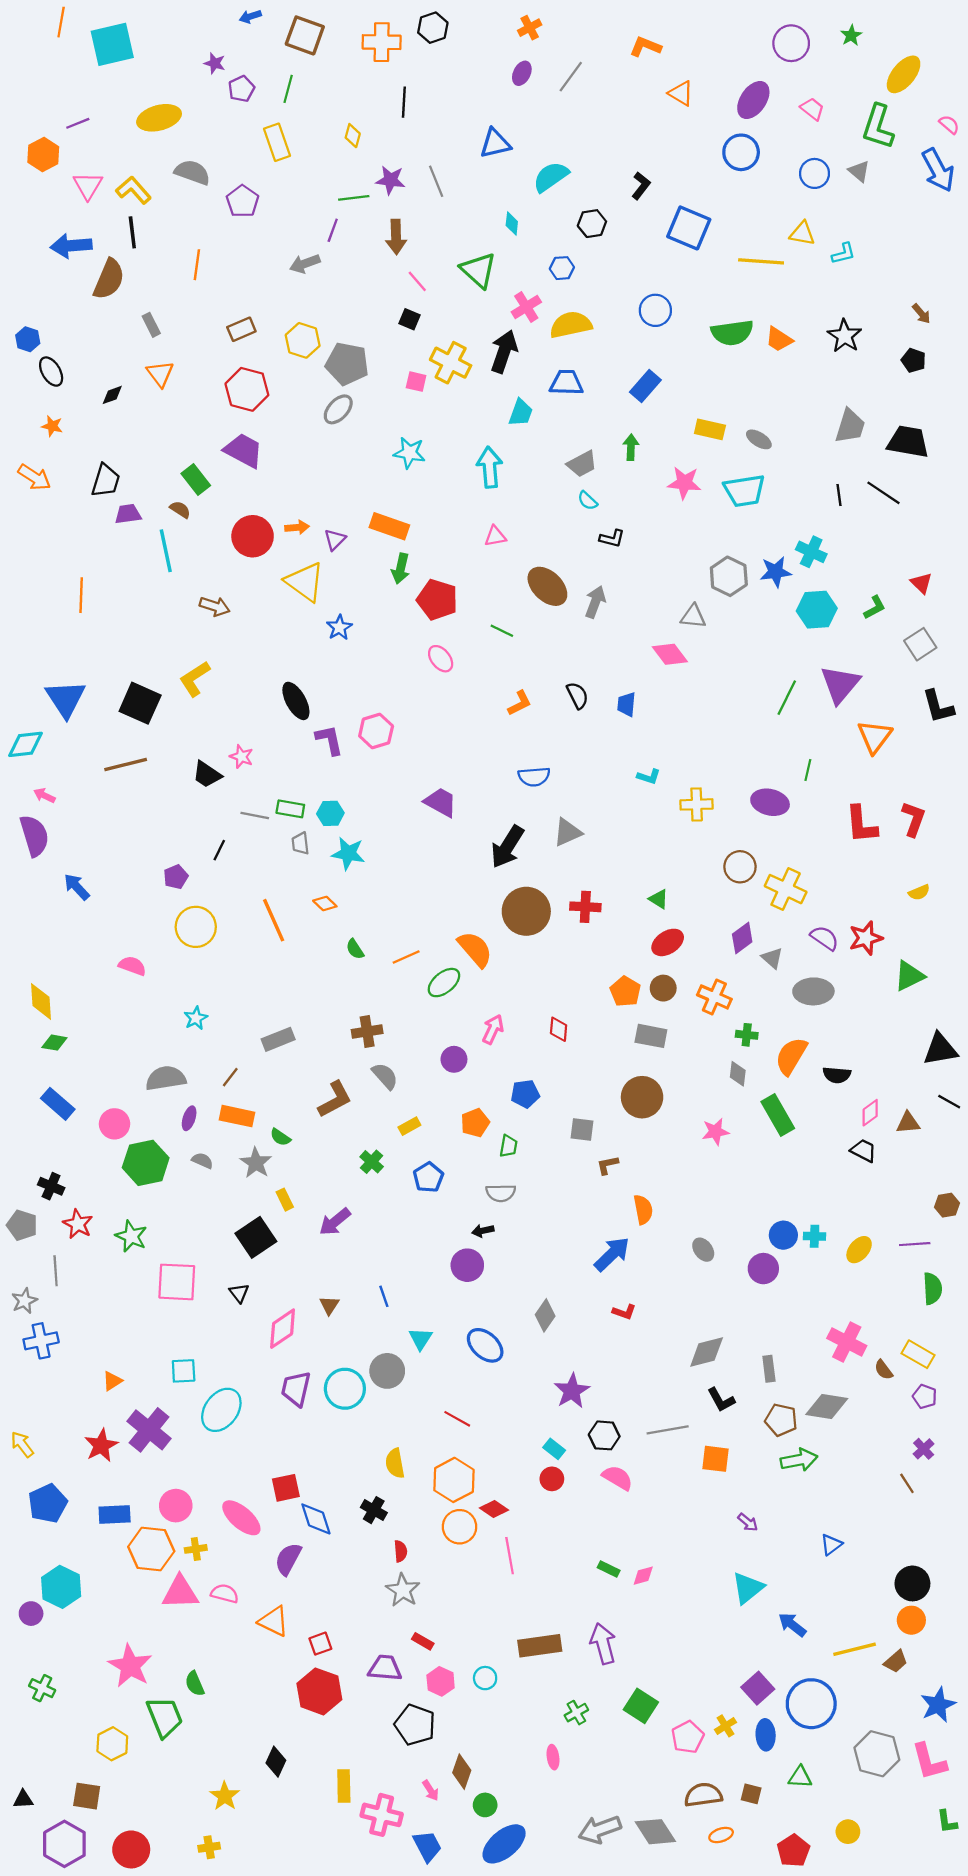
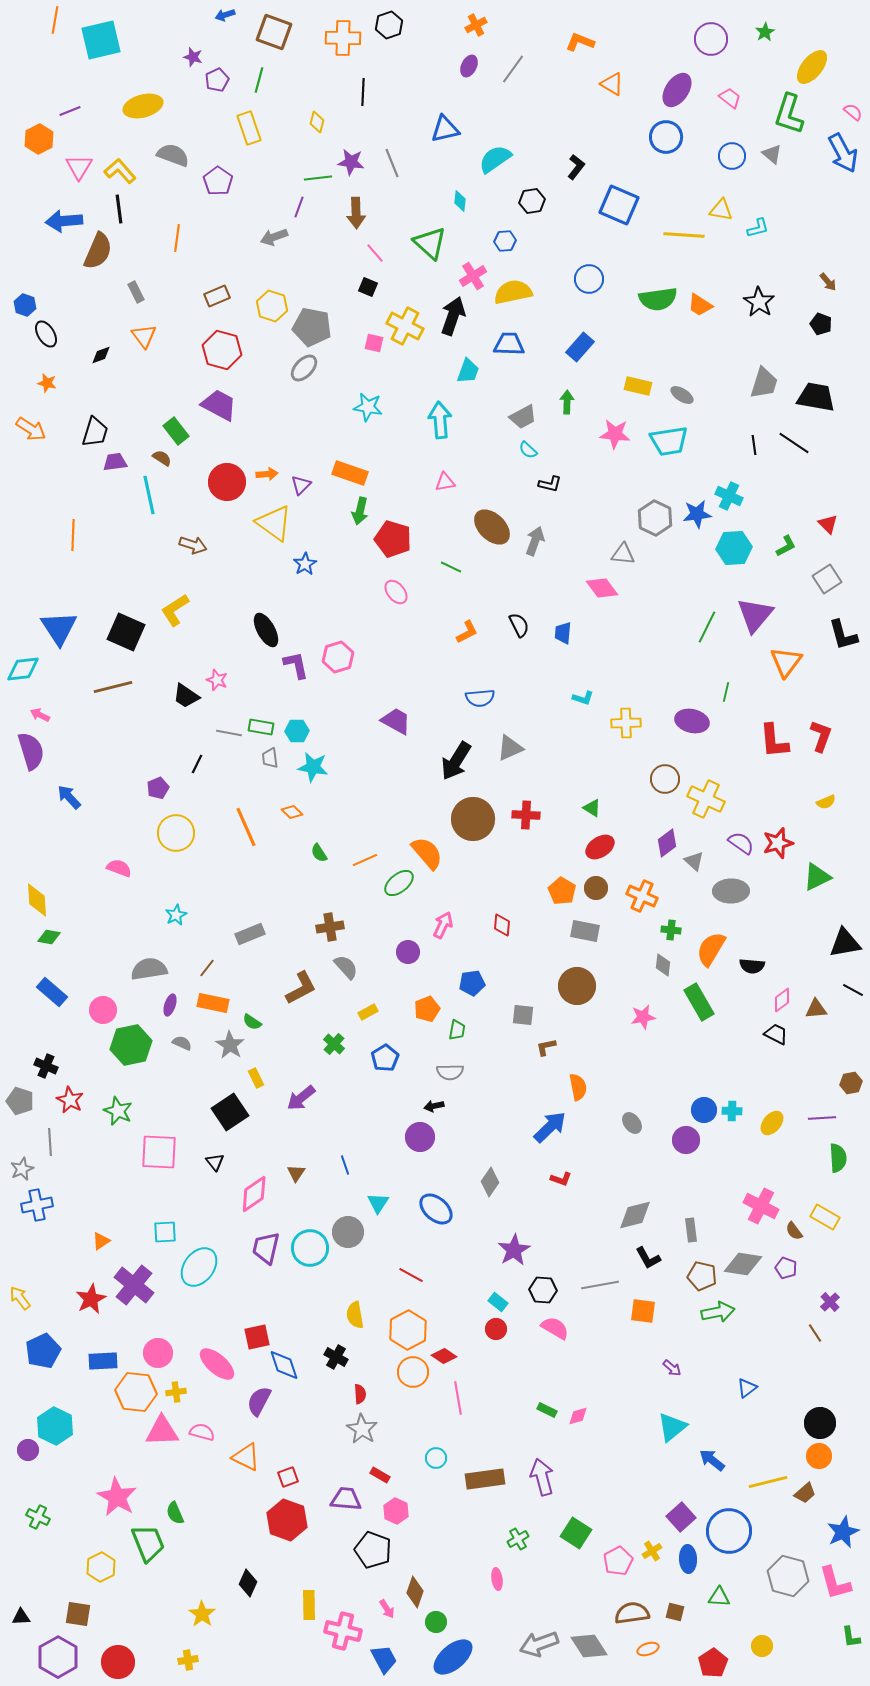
purple pentagon: (925, 1397) -> (786, 1268), moved
cyan circle: (485, 1678) -> (436, 1458), moved

